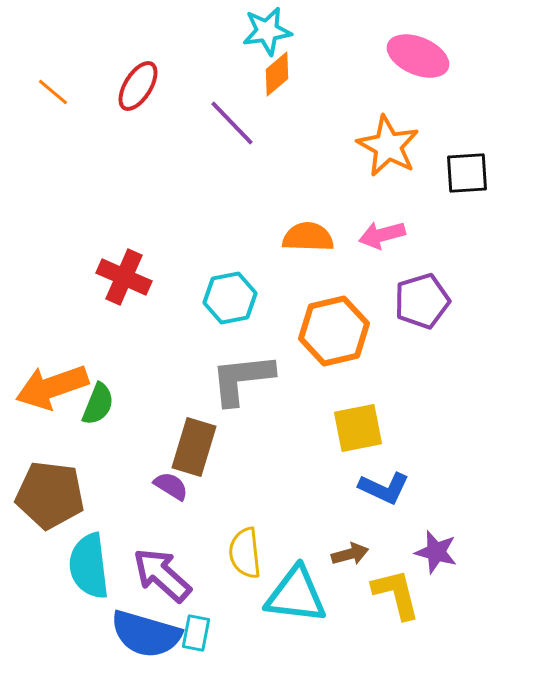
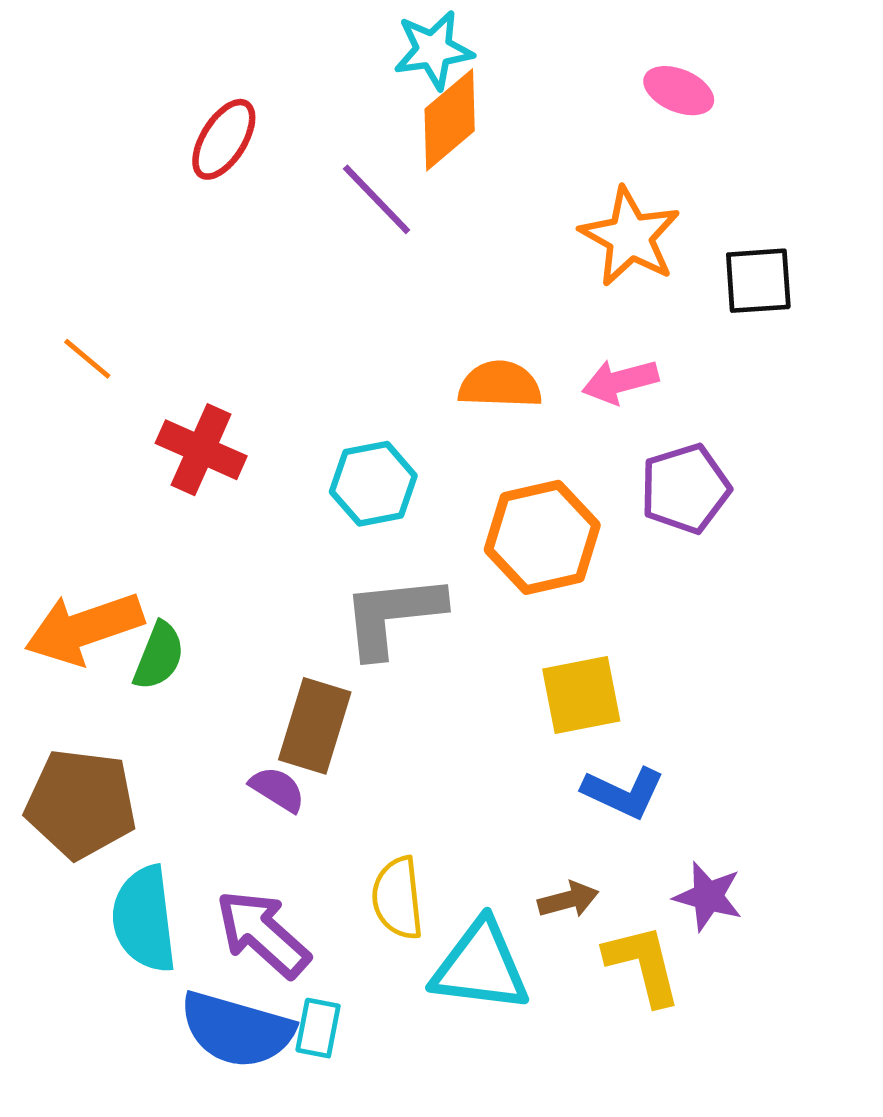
pink ellipse: (418, 56) -> (679, 91), size x0.7
orange diamond: (277, 74) -> (450, 120), size x1.4
orange line: (53, 92) -> (87, 359), moved

